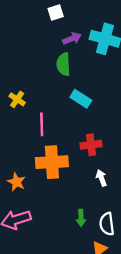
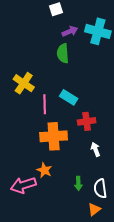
yellow cross: (17, 99) -> (24, 83), size x1.5
cyan rectangle: (81, 99) -> (69, 97), moved
orange star: (16, 182) -> (44, 170), moved

